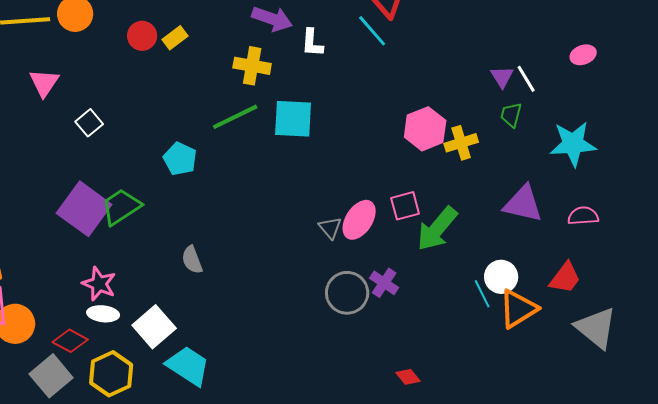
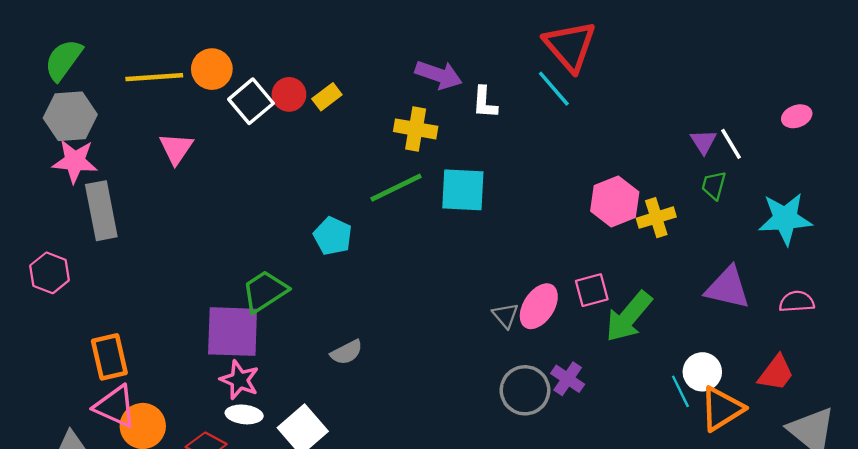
white square: (89, 123) -> (251, 101), moved, size x1.4
purple square: (84, 209) -> (233, 332), moved, turned -34
gray semicircle: (192, 260) -> (347, 352), turned -96

